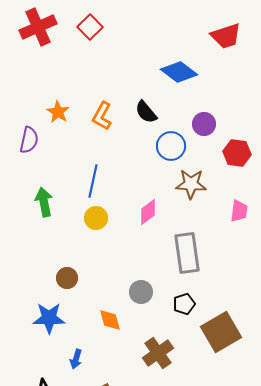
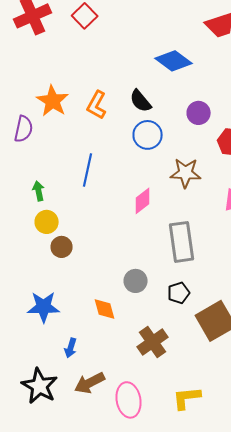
orange star: (58, 112) -> (53, 101), size x1.4
blue circle: (171, 146) -> (148, 135), moved
green arrow: (44, 202) -> (39, 191), size x0.7
yellow circle: (96, 218) -> (47, 222), moved
brown circle: (67, 278) -> (62, 247), moved

